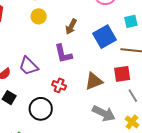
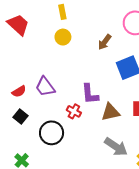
brown arrow: (71, 27) -> (105, 42), moved
purple L-shape: (63, 54) -> (90, 94), moved

